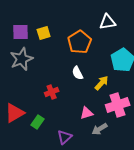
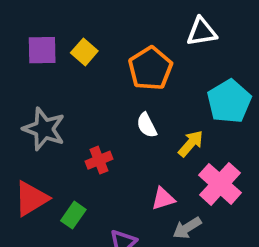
yellow square: (44, 33) -> (84, 52), turned -32
gray star: (22, 59) -> (44, 129), moved, turned -30
pink cross: (118, 105) -> (220, 184), turned -30

